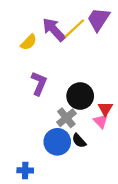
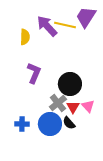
yellow line: (74, 28) -> (65, 25), turned 55
yellow semicircle: (29, 42) -> (25, 37), turned -42
red triangle: (105, 109) -> (73, 107), moved
blue cross: (25, 170) -> (22, 124), moved

